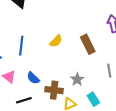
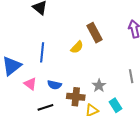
brown rectangle: (88, 44) -> (94, 33), moved
blue semicircle: (33, 78) -> (54, 85), turned -32

